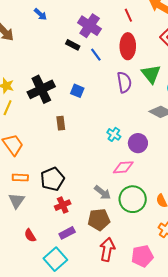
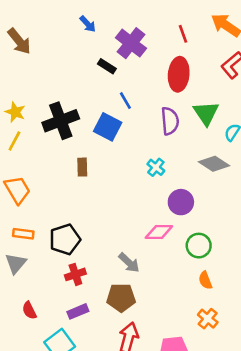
blue arrow: (40, 14) -> (88, 24), moved
blue line: (96, 55) -> (125, 101), moved
blue square: (77, 91) -> (108, 127), size x1.5
cyan cross: (114, 134) -> (156, 167), moved
green circle: (133, 199) -> (199, 246), moved, size x0.7

